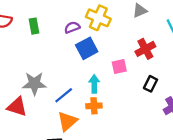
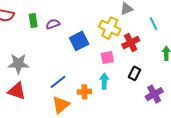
yellow cross: (98, 18) -> (110, 28), moved
purple semicircle: (72, 27) -> (53, 24), moved
gray star: (34, 84) -> (18, 64), moved
cyan arrow: (94, 84) -> (104, 81), moved

